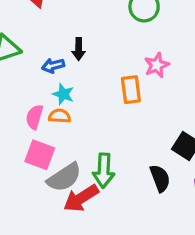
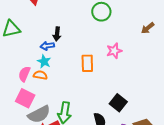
pink star: (157, 65) -> (114, 51), moved
blue arrow: (53, 66) -> (47, 46), moved

